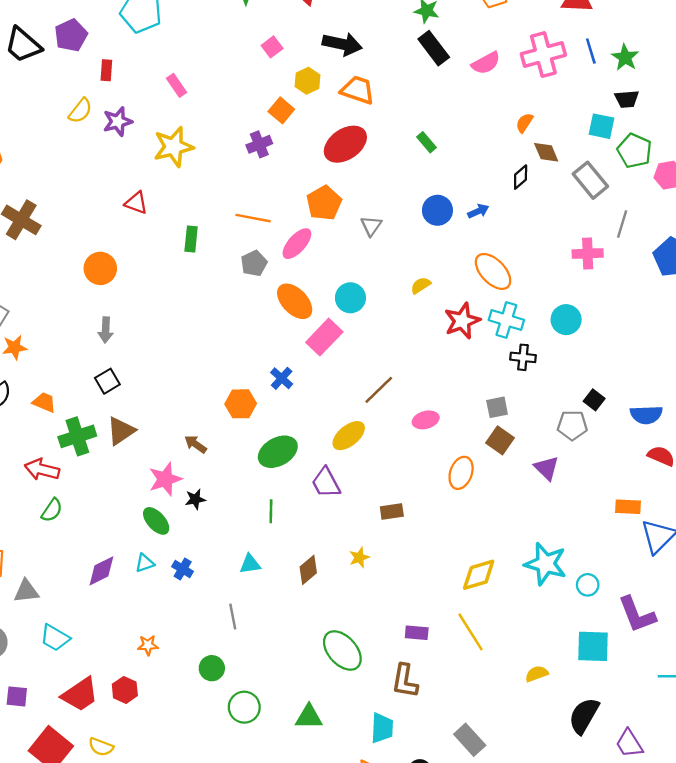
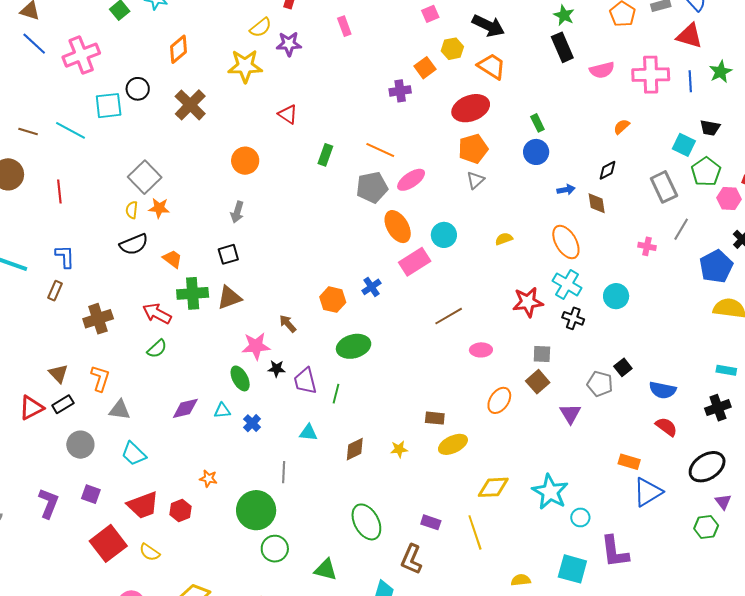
green star: (625, 57) -> (721, 72), moved
yellow star: (173, 147) -> (245, 66), moved
brown diamond: (546, 152) -> (597, 203), moved
orange pentagon: (324, 203) -> (473, 149), moved
blue circle: (437, 210) -> (536, 152), moved
pink cross: (588, 254) -> (647, 246), size x0.7
gray pentagon: (254, 263) -> (372, 187), size x1.4
red star: (462, 321) -> (528, 302), moved
yellow ellipse: (349, 436) -> (453, 444), moved
purple trapezoid: (326, 483) -> (305, 381), moved
green circle: (212, 668) -> (256, 510), size x1.8

